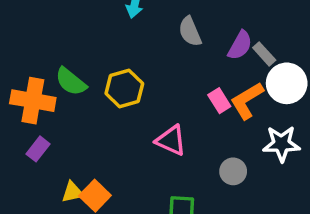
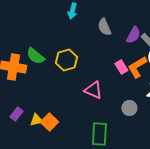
purple rectangle: (38, 149) -> (16, 114), moved

